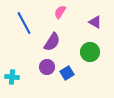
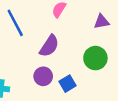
purple triangle: (95, 22) -> (101, 22), turned -40

